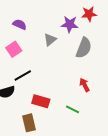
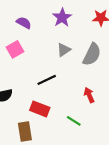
purple star: (70, 24) -> (62, 18), moved, turned 30
gray triangle: (50, 40) -> (64, 50), moved
black line: (23, 76) -> (47, 80), moved

